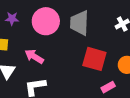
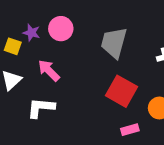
purple star: (12, 19) -> (32, 33), moved
pink circle: (46, 21) -> (61, 29), moved, size x0.7

